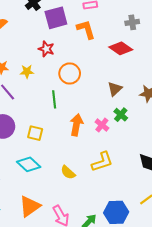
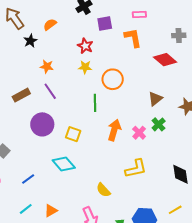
purple square: (56, 18) -> (105, 23), size x0.7
red star: (46, 49) -> (85, 46), moved
yellow star: (27, 71) -> (85, 67), moved
yellow semicircle: (68, 172) -> (103, 190), moved
orange triangle: (30, 206) -> (51, 211), moved, size x0.6

